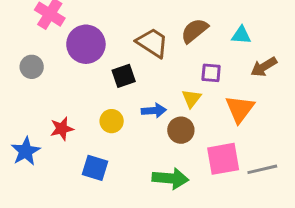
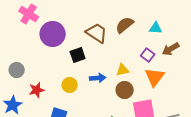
gray circle: (32, 67) -> (17, 70), moved
purple square: (211, 73) -> (148, 55), moved, turned 32
yellow triangle: (191, 98) -> (123, 70), turned 40
brown circle: (181, 130) -> (125, 90), moved

